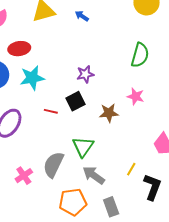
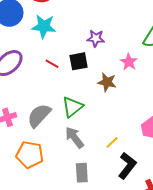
pink star: (136, 96) -> (129, 62), moved
orange pentagon: (73, 202) -> (30, 155), moved

